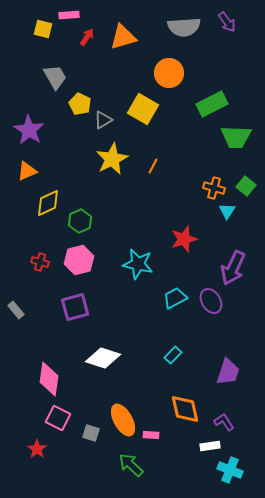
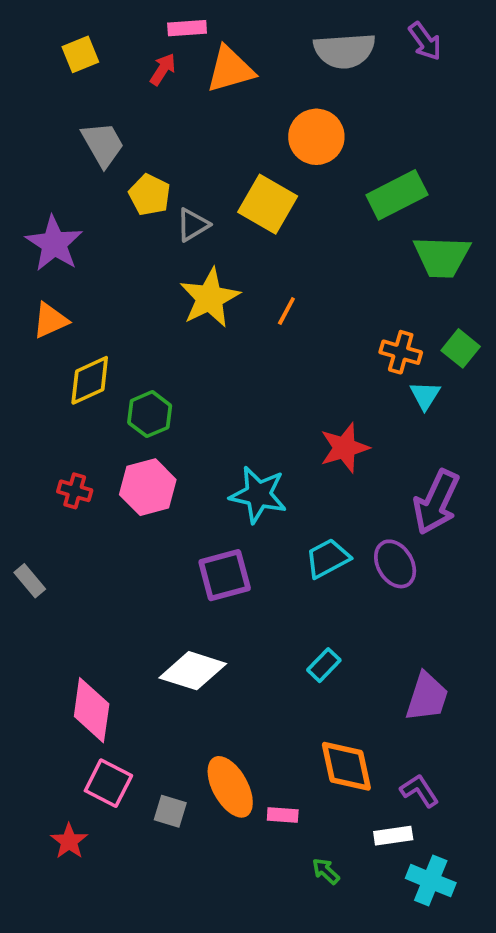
pink rectangle: (69, 15) -> (187, 28), moved
yellow square: (43, 29) -> (80, 54), turned -36
purple square: (75, 307) -> (225, 575), moved
green arrow: (131, 465) -> (326, 871), moved, size x0.6

